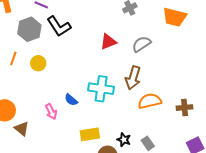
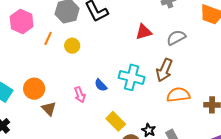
yellow rectangle: (90, 134) -> (116, 121), turned 48

